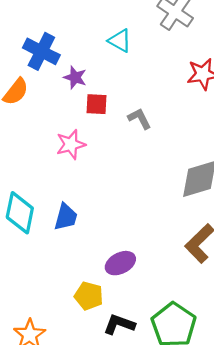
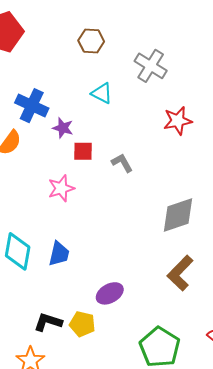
black L-shape: (119, 324) -> (48, 322), moved

